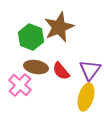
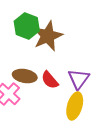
green hexagon: (31, 37) -> (27, 26), moved

